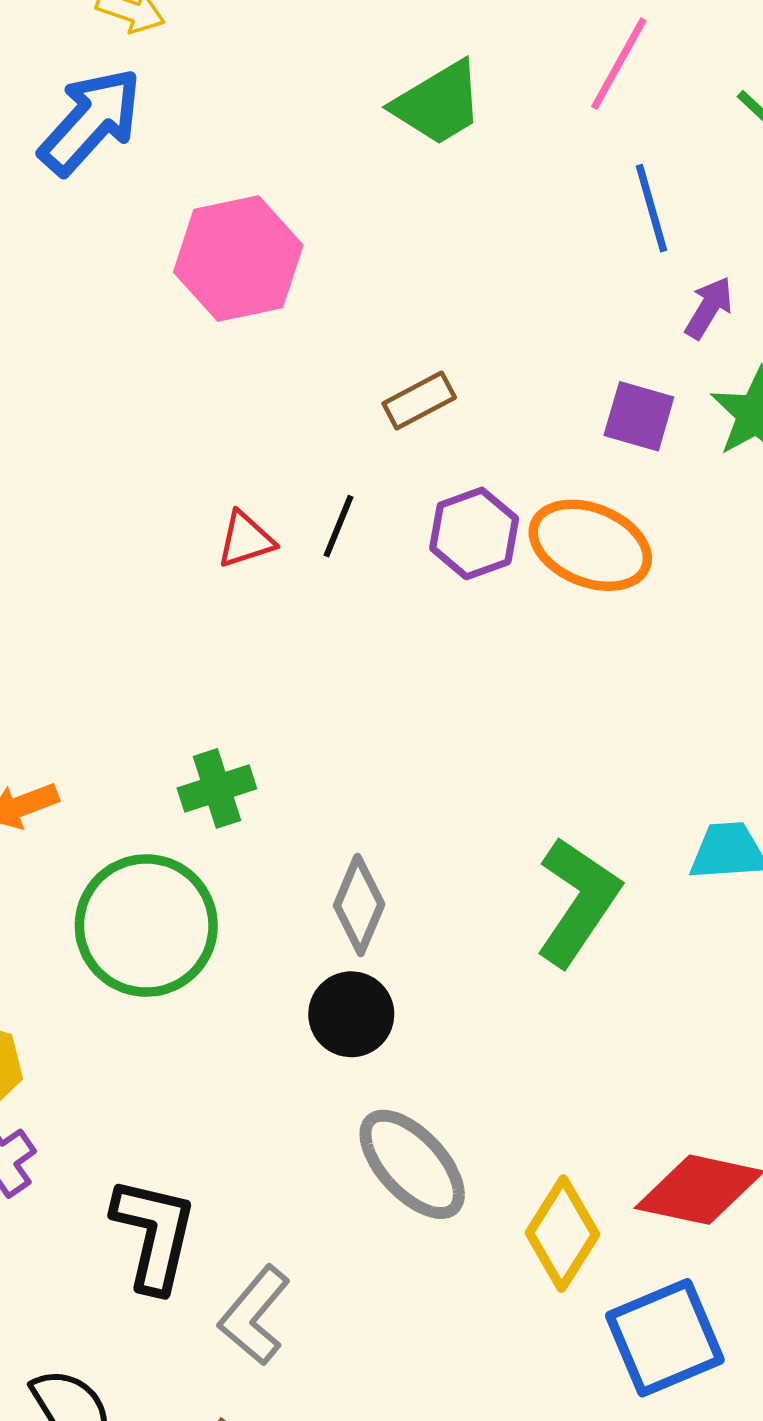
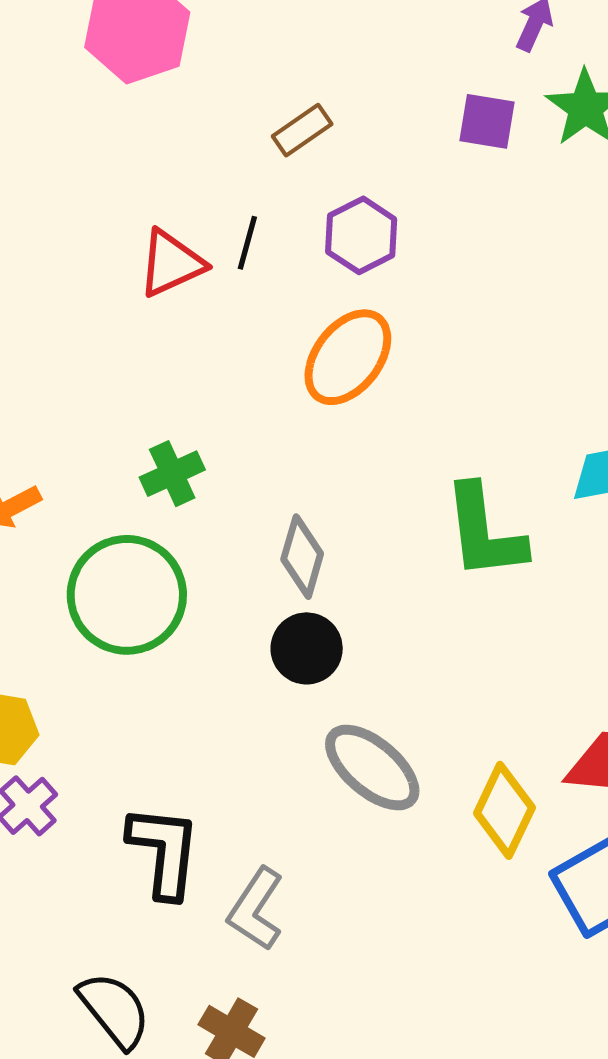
red triangle: (246, 540) -> (171, 263), size x1.4
orange ellipse: (590, 545) -> (348, 357), moved, turned -68
green L-shape: (578, 902) -> (484, 532), turned 146

